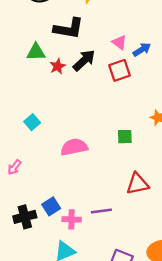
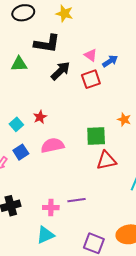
red star: (58, 66) -> (40, 117), moved
green square: (125, 137) -> (96, 136), size x1.5
red triangle: (137, 184) -> (106, 160), moved
blue square: (51, 206) -> (21, 152), moved

